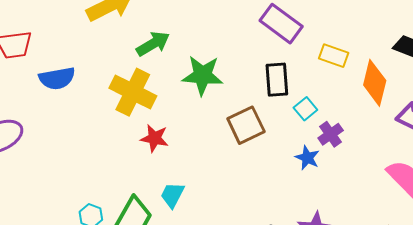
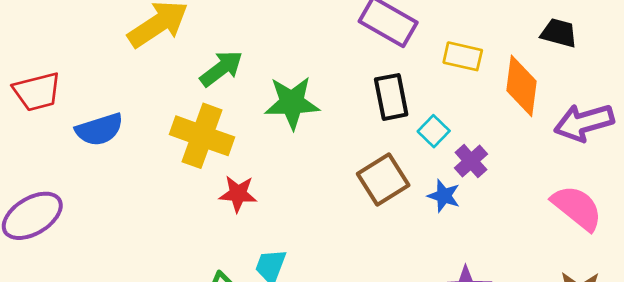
brown square: (246, 125) -> (383, 179), moved

